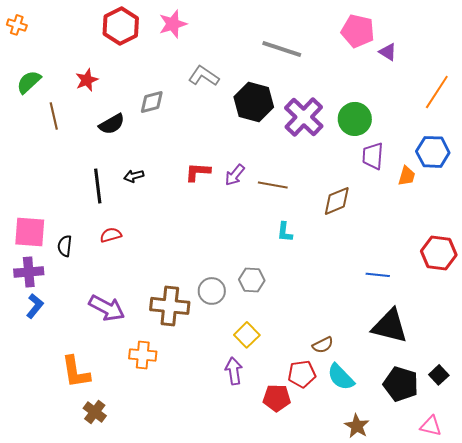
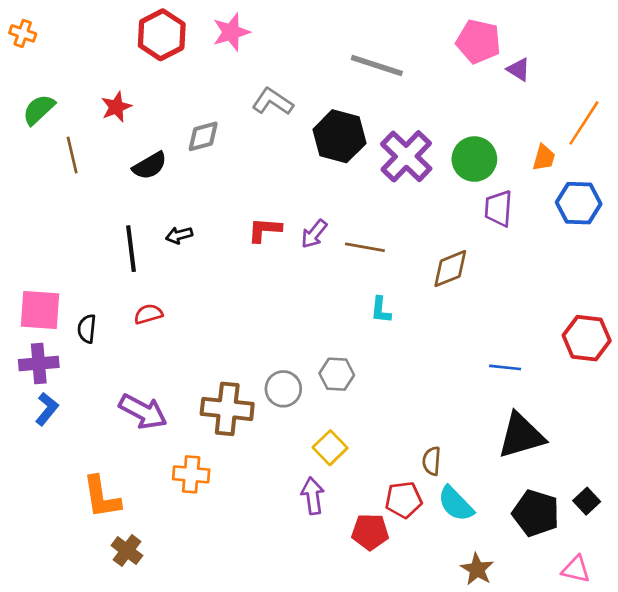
orange trapezoid: (407, 176) -> (544, 158), moved
black triangle: (390, 326) -> (521, 436), turned -30
brown semicircle: (323, 345) -> (432, 461), turned 120

